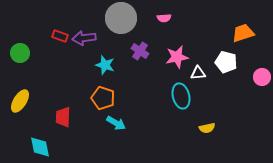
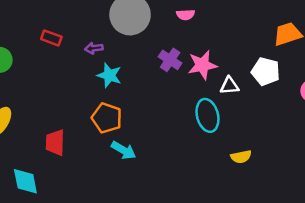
purple arrow: (84, 38) -> (94, 48), moved, size x0.6
purple cross: (140, 51) -> (170, 60), moved

